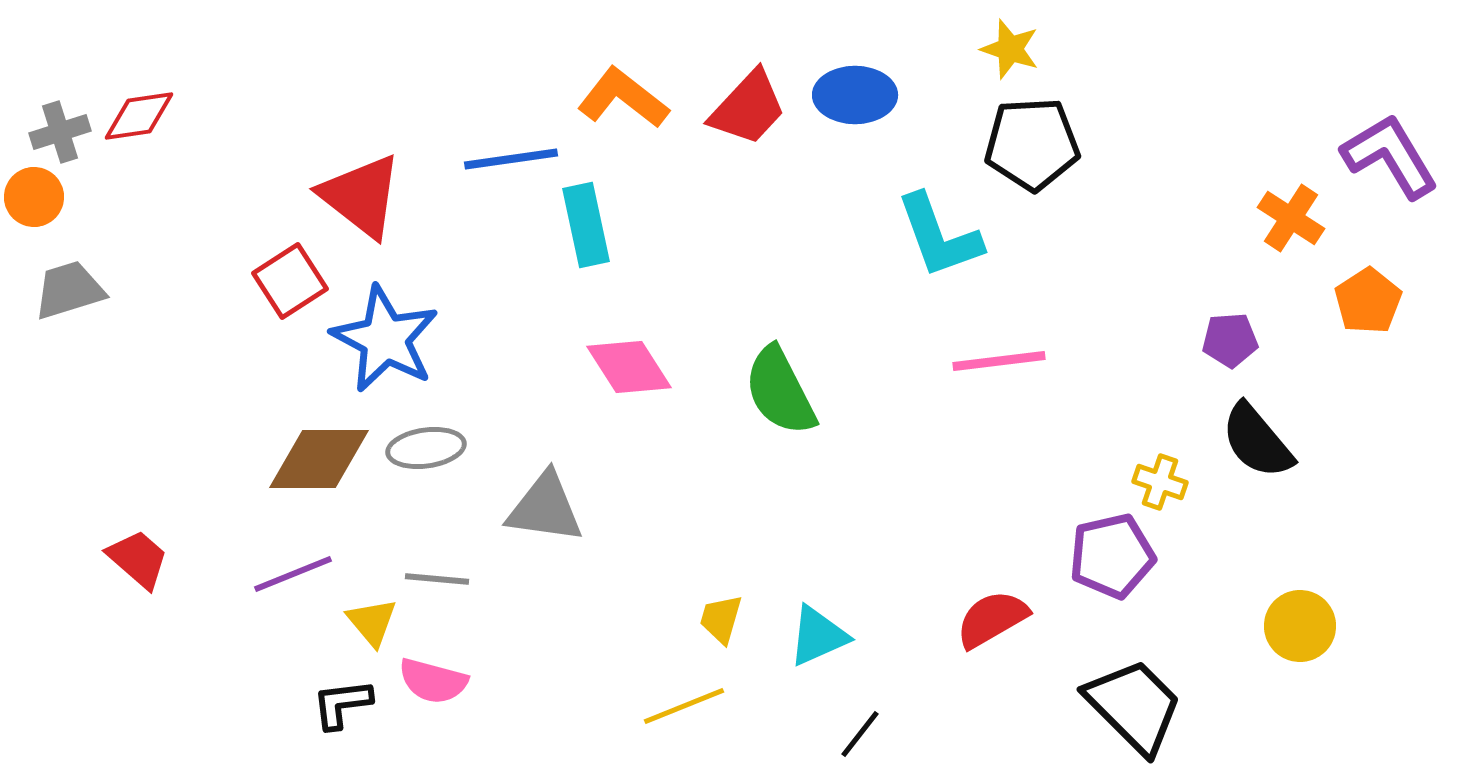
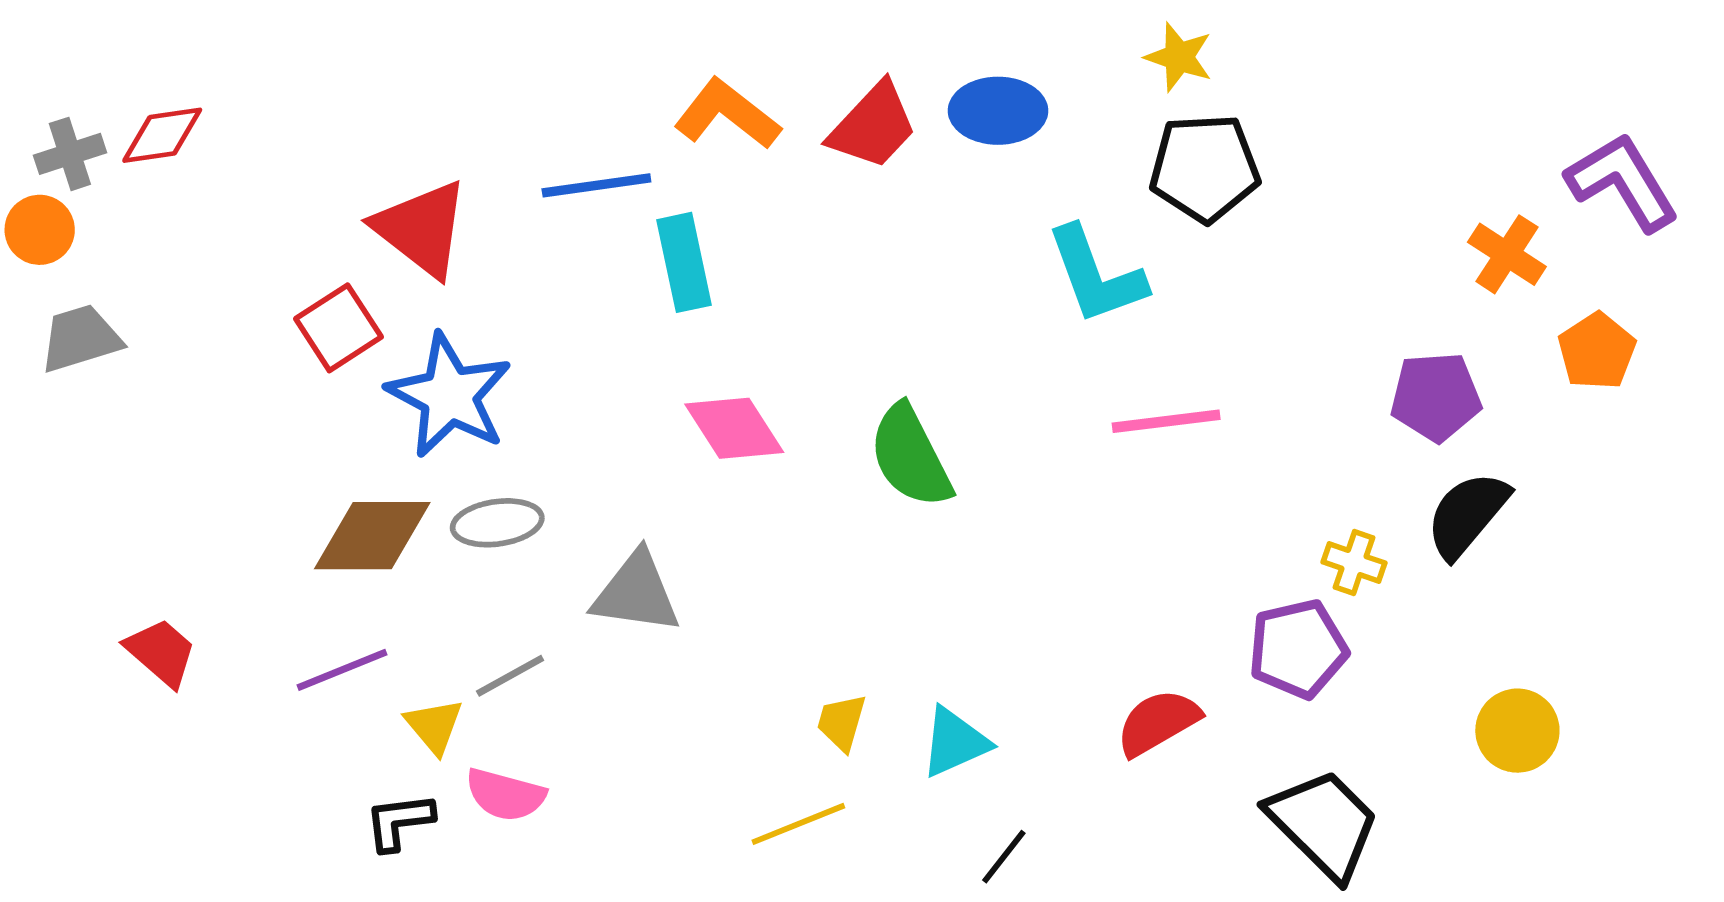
purple pentagon: (1230, 340) -> (1436, 397), size x1.4
black semicircle: (1257, 441) -> (1467, 515), turned 80
gray line: (437, 579) -> (510, 676), turned -34

